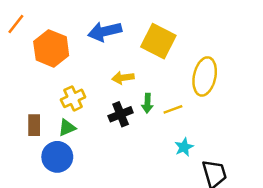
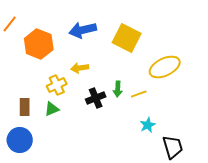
yellow ellipse: (205, 76) -> (165, 67), turned 52
yellow arrow: (123, 78) -> (80, 68), moved
blue circle: (57, 157) -> (20, 140), moved

